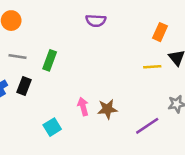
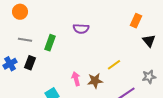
purple semicircle: (96, 21) -> (81, 29), moved
yellow line: (152, 67) -> (114, 65), moved, turned -32

